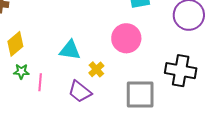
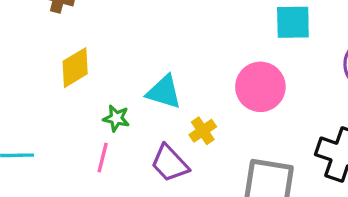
green star: (21, 71) -> (116, 118), moved
pink line: (40, 82) -> (103, 158), moved

